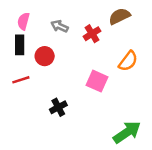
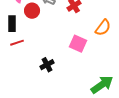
black rectangle: (20, 45) -> (12, 24), moved
red circle: (45, 56) -> (32, 11), moved

